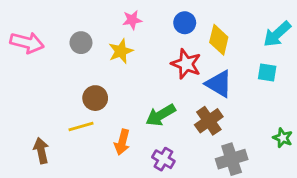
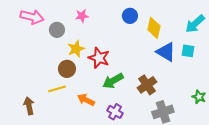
pink star: (132, 20) -> (82, 16), moved
pink arrow: (27, 43) -> (32, 17), moved
yellow star: (121, 51) -> (76, 49), moved
red star: (186, 64) -> (99, 58), moved
blue triangle: (219, 84) -> (166, 52), moved
orange arrow: (122, 142) -> (86, 100), turned 102

